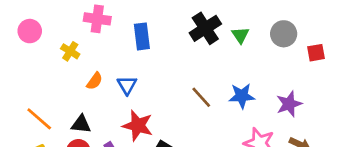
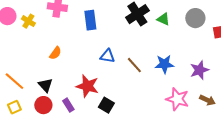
green triangle: (240, 35) -> (163, 19), turned -32
yellow cross: (70, 51) -> (28, 21), moved
blue triangle: (127, 85) -> (107, 56), moved, turned -49
black triangle: (81, 124) -> (45, 85), turned 42

